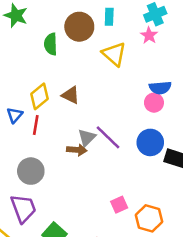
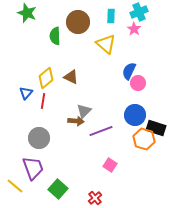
cyan rectangle: (109, 17) -> (111, 16), moved
blue semicircle: (160, 88) -> (129, 71), moved, turned 120
purple line: (108, 137) -> (101, 131), moved, turned -65
pink square: (119, 205) -> (110, 165), turned -32
orange hexagon: (149, 218) -> (144, 139), moved

